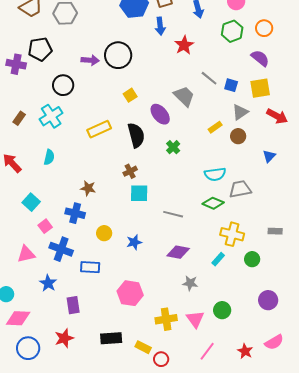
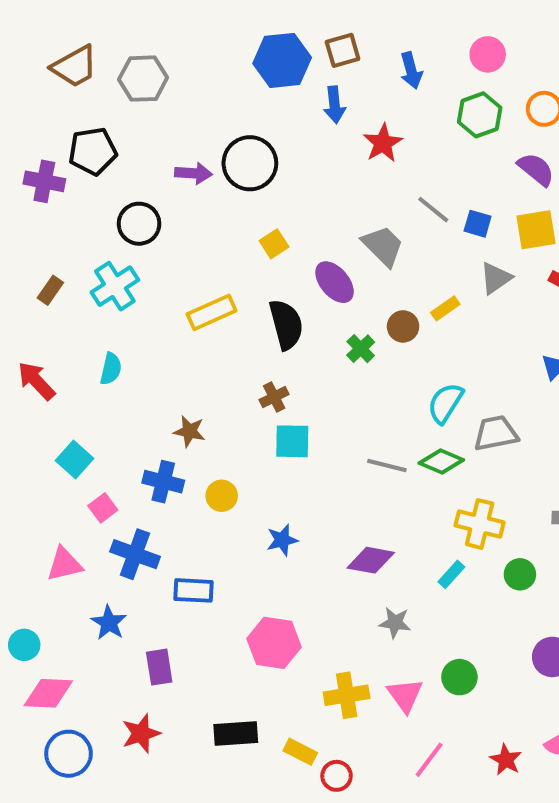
brown circle: (238, 136) -> (403, 326), moved
cyan semicircle: (215, 174) -> (445, 403), turned 130
gray line: (173, 214) -> (387, 466), moved
yellow circle: (104, 233) -> (222, 496), moved

